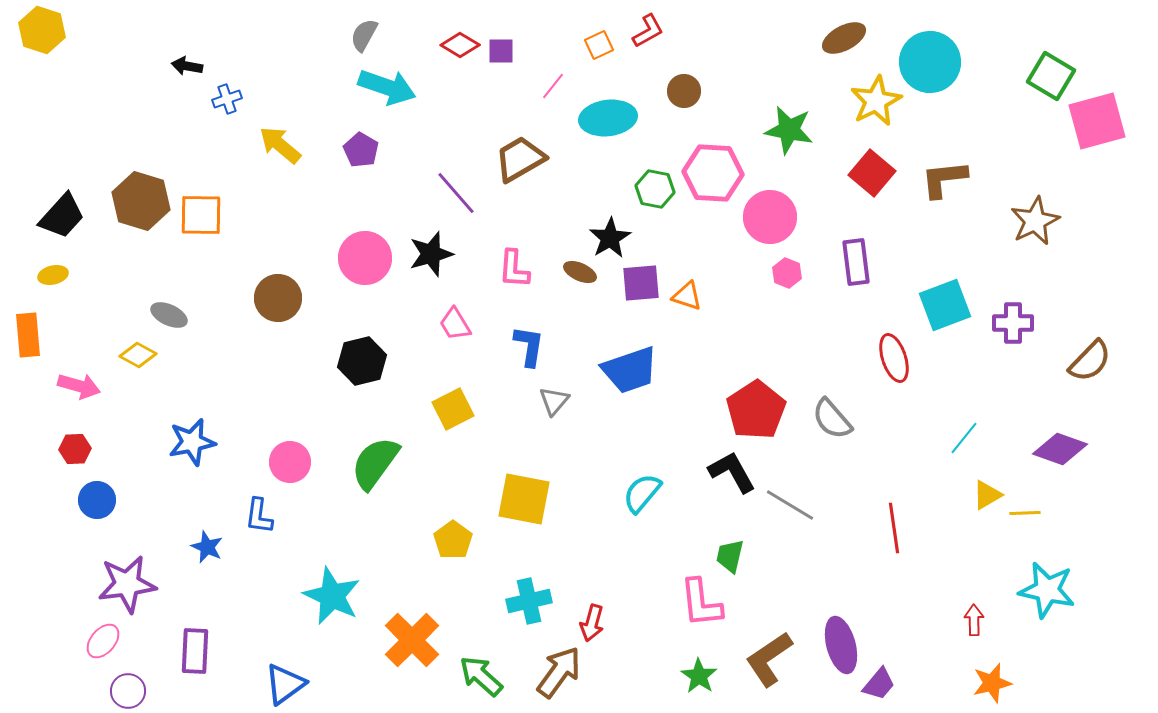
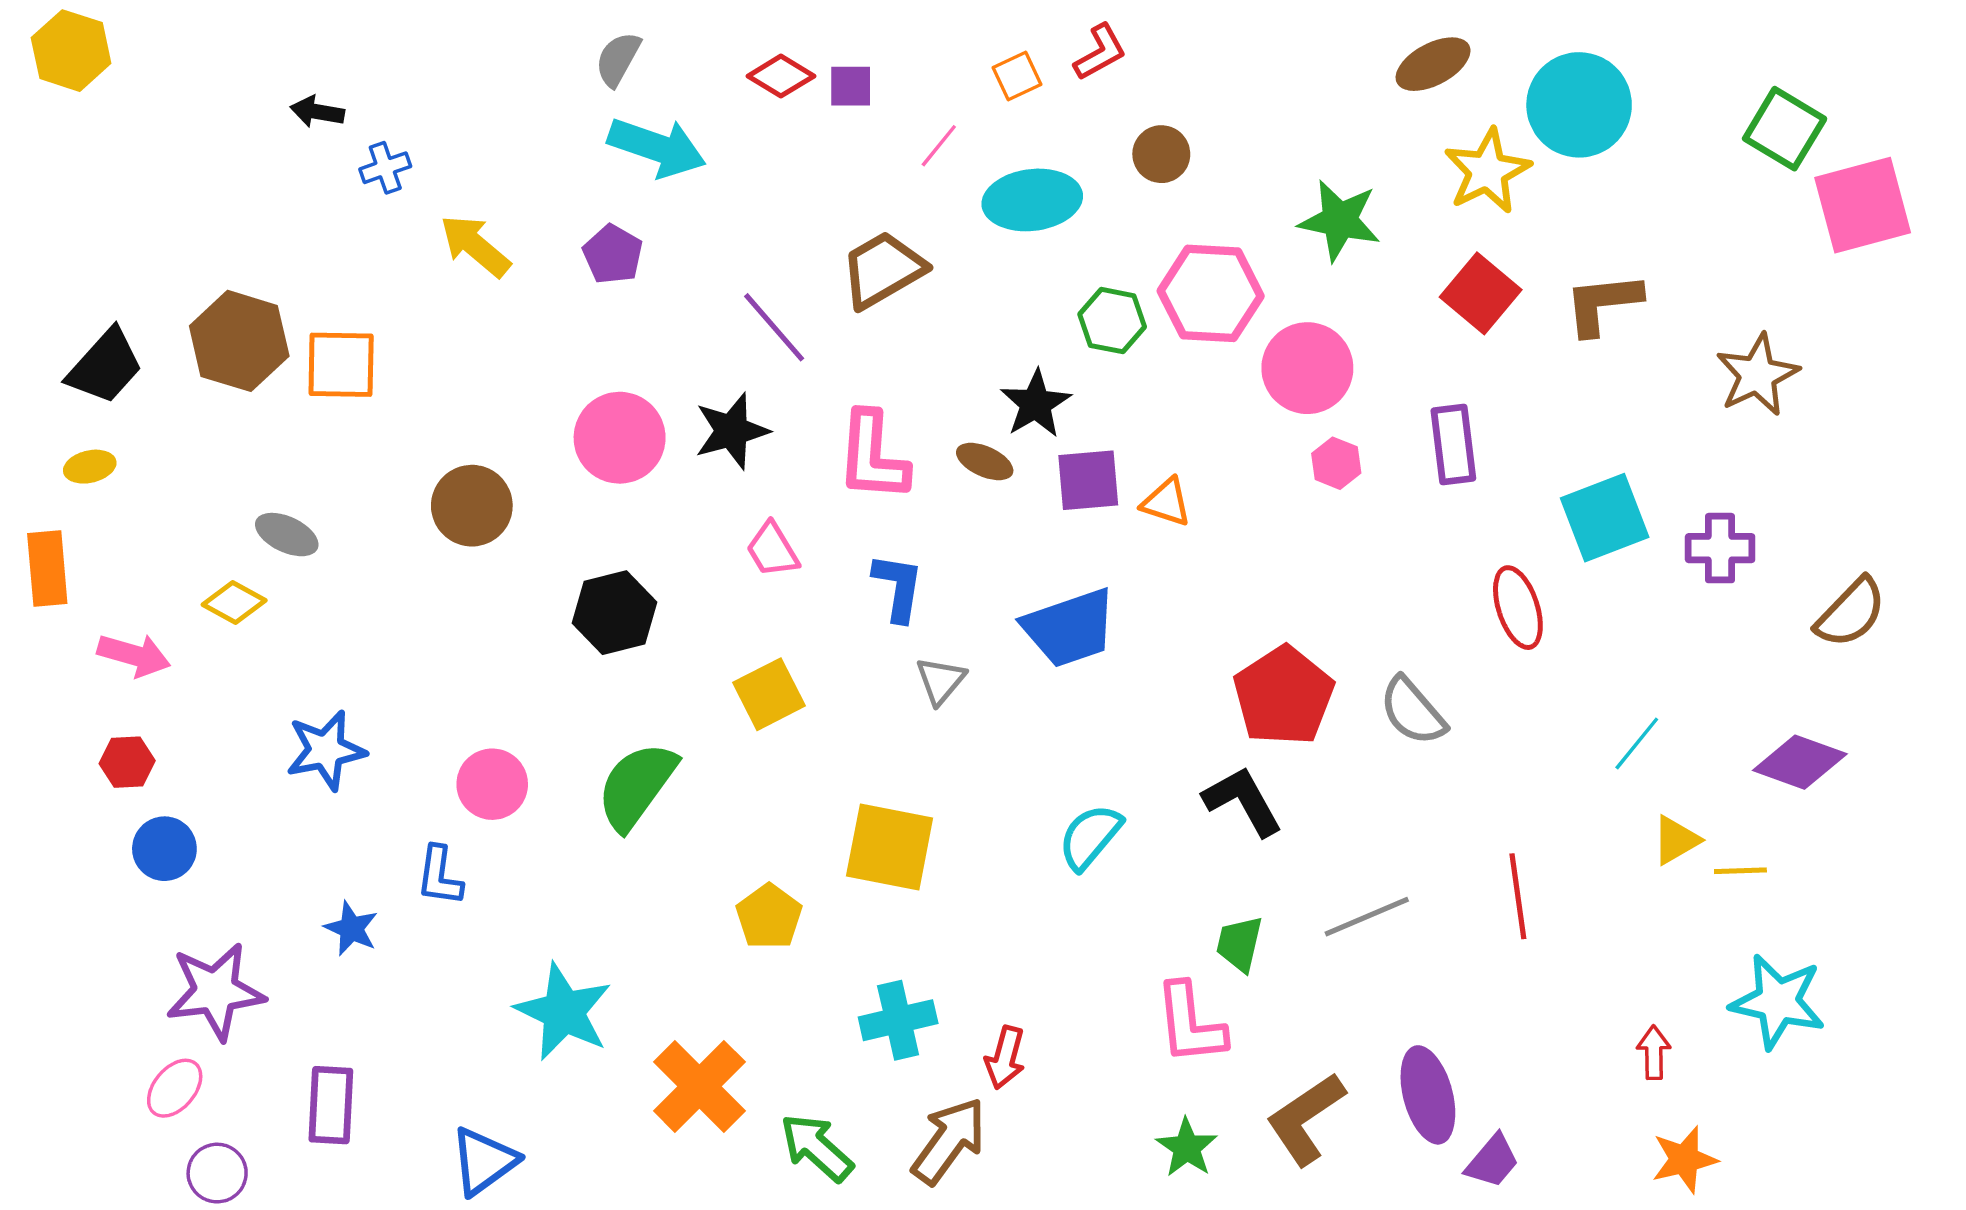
pink L-shape: (514, 269) -> (873, 456), size x1.4
gray line: (790, 505) -> (1367, 917), moved, turned -54

